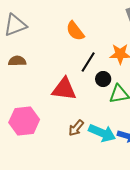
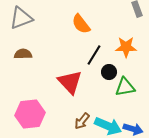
red triangle: (64, 89) -> (70, 82), turned 40

